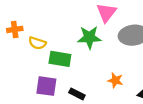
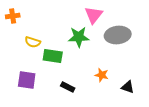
orange cross: (15, 29) -> (13, 16), moved
purple square: (46, 86) -> (27, 80), moved

